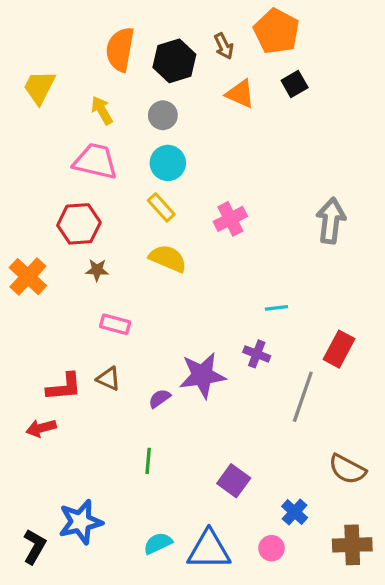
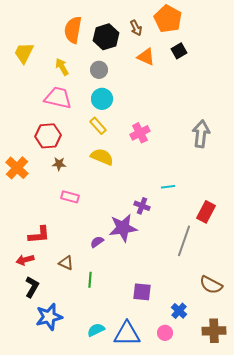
purple cross: (257, 354) -> (142, 206), moved
brown triangle: (109, 379) -> (66, 263), moved
purple square: (234, 481) -> (142, 292), turned -30
black L-shape: (34, 547) -> (32, 287), moved

